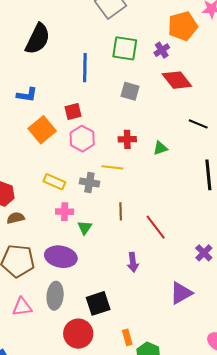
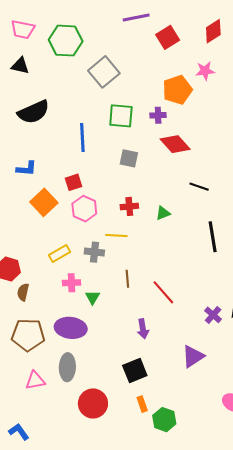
black semicircle: (38, 39) -> (34, 112), turned 44
purple cross: (162, 50) -> (158, 115), turned 35
yellow rectangle: (54, 182) -> (59, 253), turned -50
brown semicircle: (16, 218) -> (23, 292), turned -60
black square: (98, 303) -> (135, 370), moved

